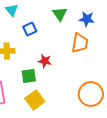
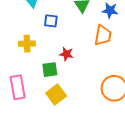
blue square: (30, 29) -> (51, 21), turned 32

